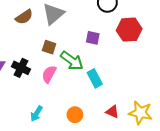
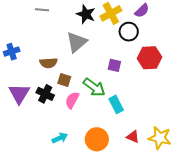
brown semicircle: (24, 17) -> (48, 63), moved, turned 30
brown square: (49, 47) -> (64, 80), moved
cyan arrow: (36, 114) -> (60, 138), turned -147
orange circle: (75, 115) -> (97, 139), size x1.5

